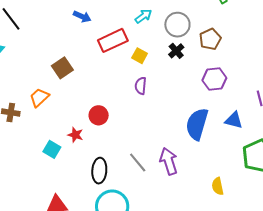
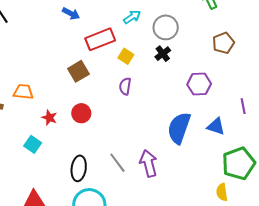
brown pentagon: (210, 39) -> (223, 43), moved
brown square: (62, 68) -> (78, 71), moved
orange trapezoid: (39, 97) -> (23, 92), turned 45
red star: (75, 135) -> (49, 118), moved
yellow semicircle: (218, 186) -> (222, 192), moved

